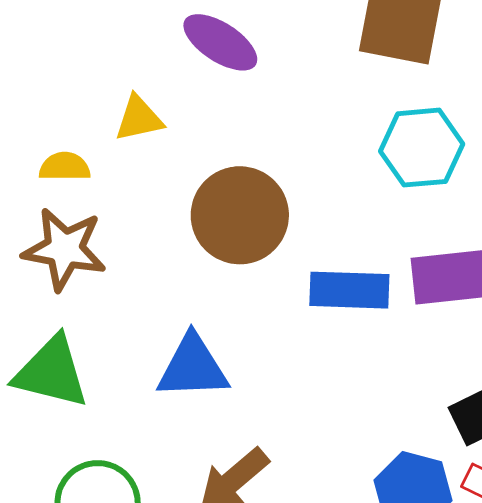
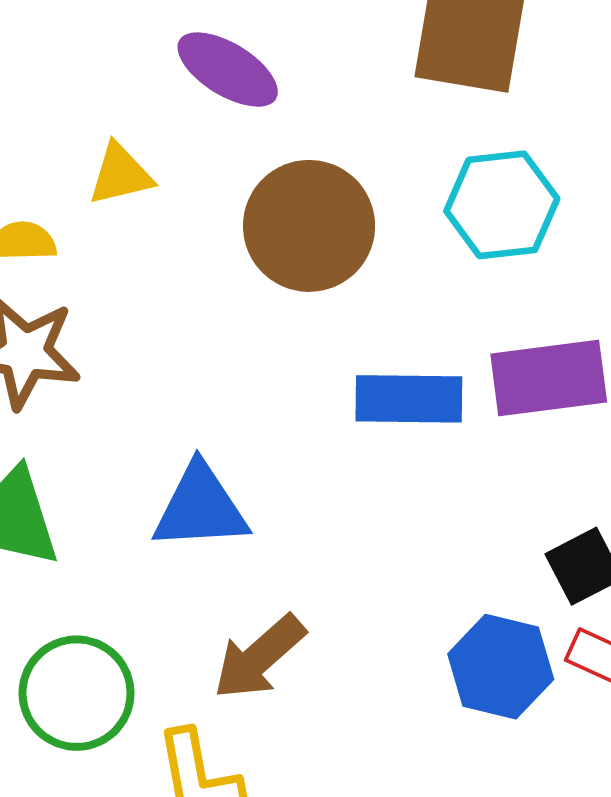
brown circle: (240, 215) -> (309, 226), moved

